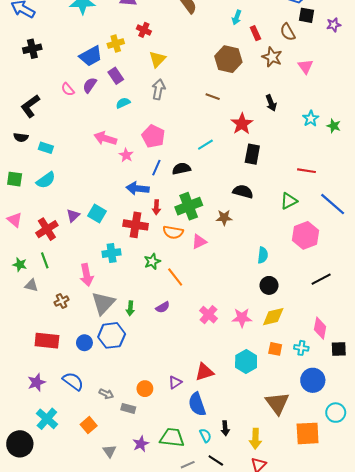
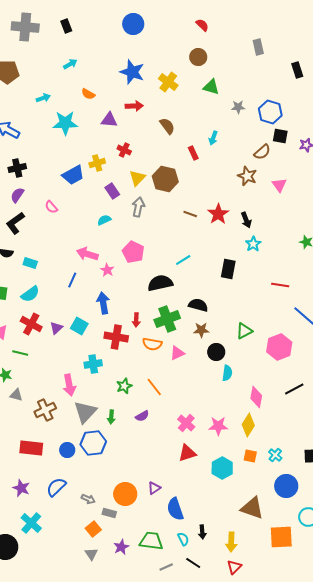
brown semicircle: (288, 32) -> (262, 152), turned -102
red rectangle: (255, 33) -> (193, 153), moved
brown hexagon: (228, 59) -> (165, 179), moved
purple rectangle: (116, 76) -> (112, 191), moved
purple semicircle: (90, 85) -> (17, 195), moved
cyan star: (311, 119) -> (253, 244), moved
red star: (242, 124) -> (218, 214), moved
blue line: (156, 168) -> (72, 280), moved
black semicircle: (181, 169) -> (160, 283), size x1.4
blue arrow: (138, 188) -> (103, 303), moved, turned 75
black semicircle: (243, 192) -> (198, 305), moved
green triangle: (289, 201) -> (244, 331), moved
red cross: (47, 229) -> (31, 324), moved, turned -30
cyan semicircle: (263, 255) -> (227, 373), moved
green line: (45, 260) -> (20, 353), moved, turned -56
green star: (152, 261) -> (124, 386), moved
black circle: (269, 285) -> (216, 352), moved
brown cross: (62, 301) -> (45, 410), size x1.5
yellow diamond: (273, 317) -> (248, 425), turned -45
pink diamond: (320, 328) -> (256, 397), moved
cyan cross: (301, 348) -> (275, 455), turned 32
red triangle: (204, 372) -> (187, 453), moved
blue semicircle: (73, 381) -> (56, 487), turned -80
purple star: (36, 382) -> (21, 488), turned -30
orange circle: (145, 389) -> (125, 494), size x1.5
brown triangle: (277, 403) -> (252, 508), turned -35
orange square: (89, 425) -> (93, 529), moved

